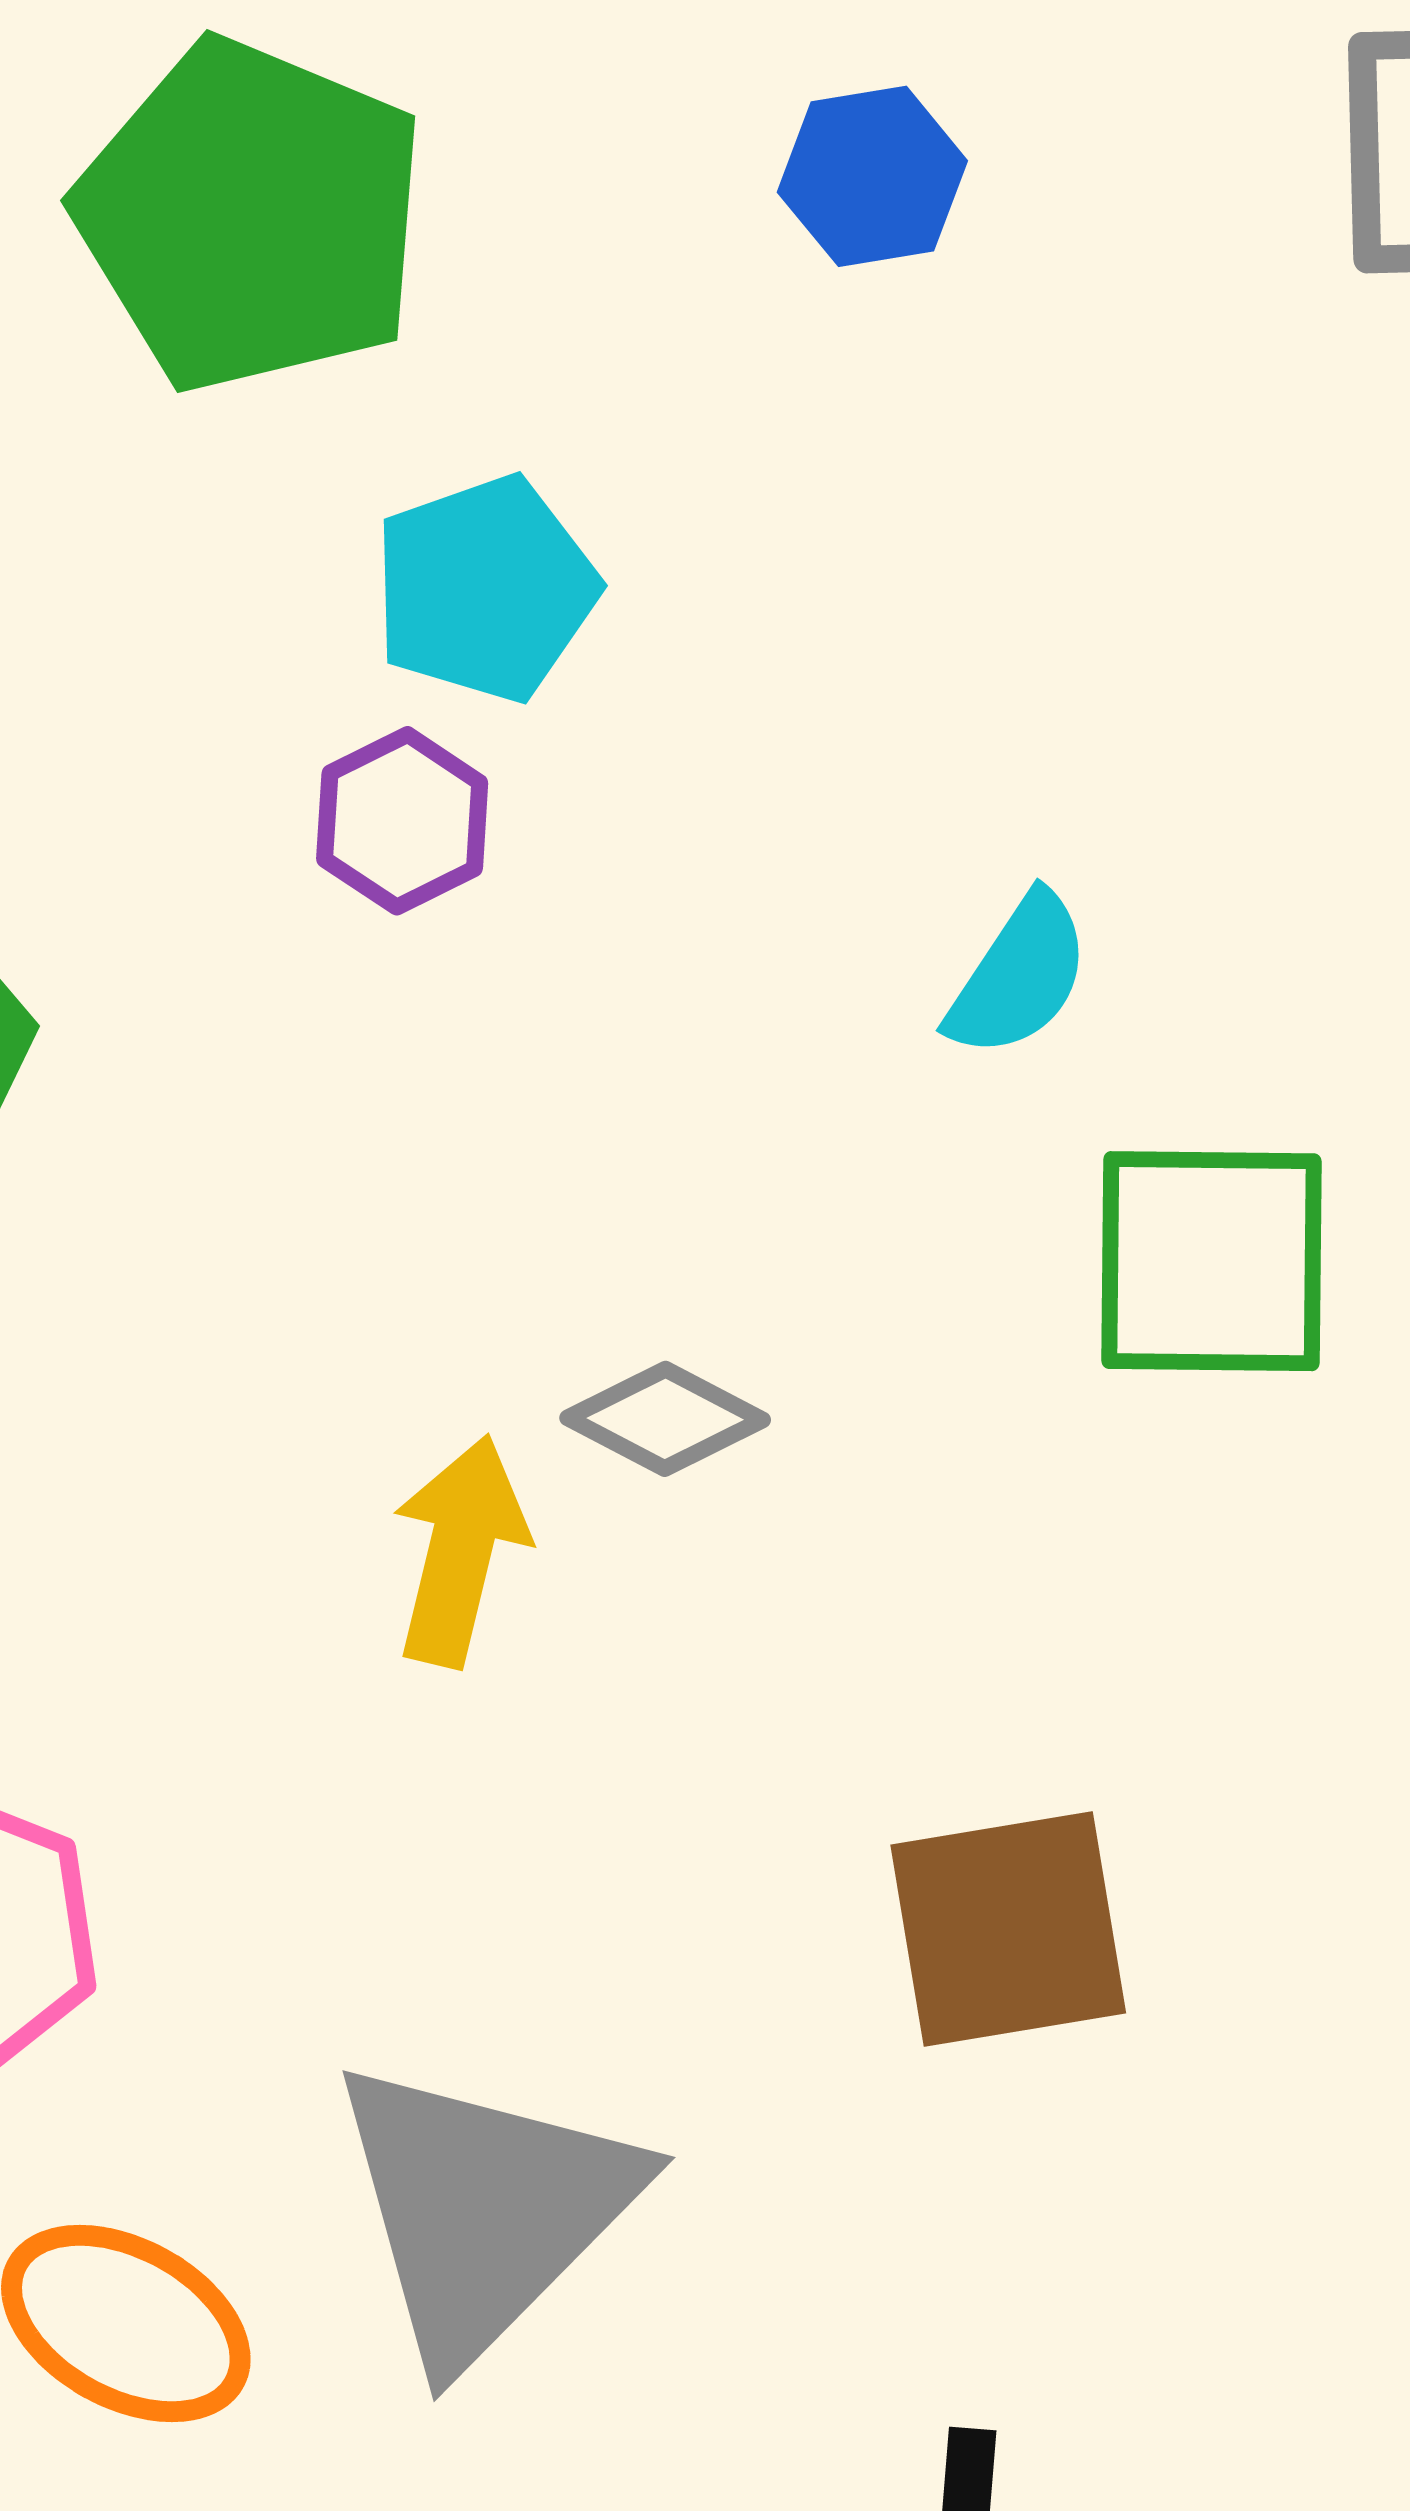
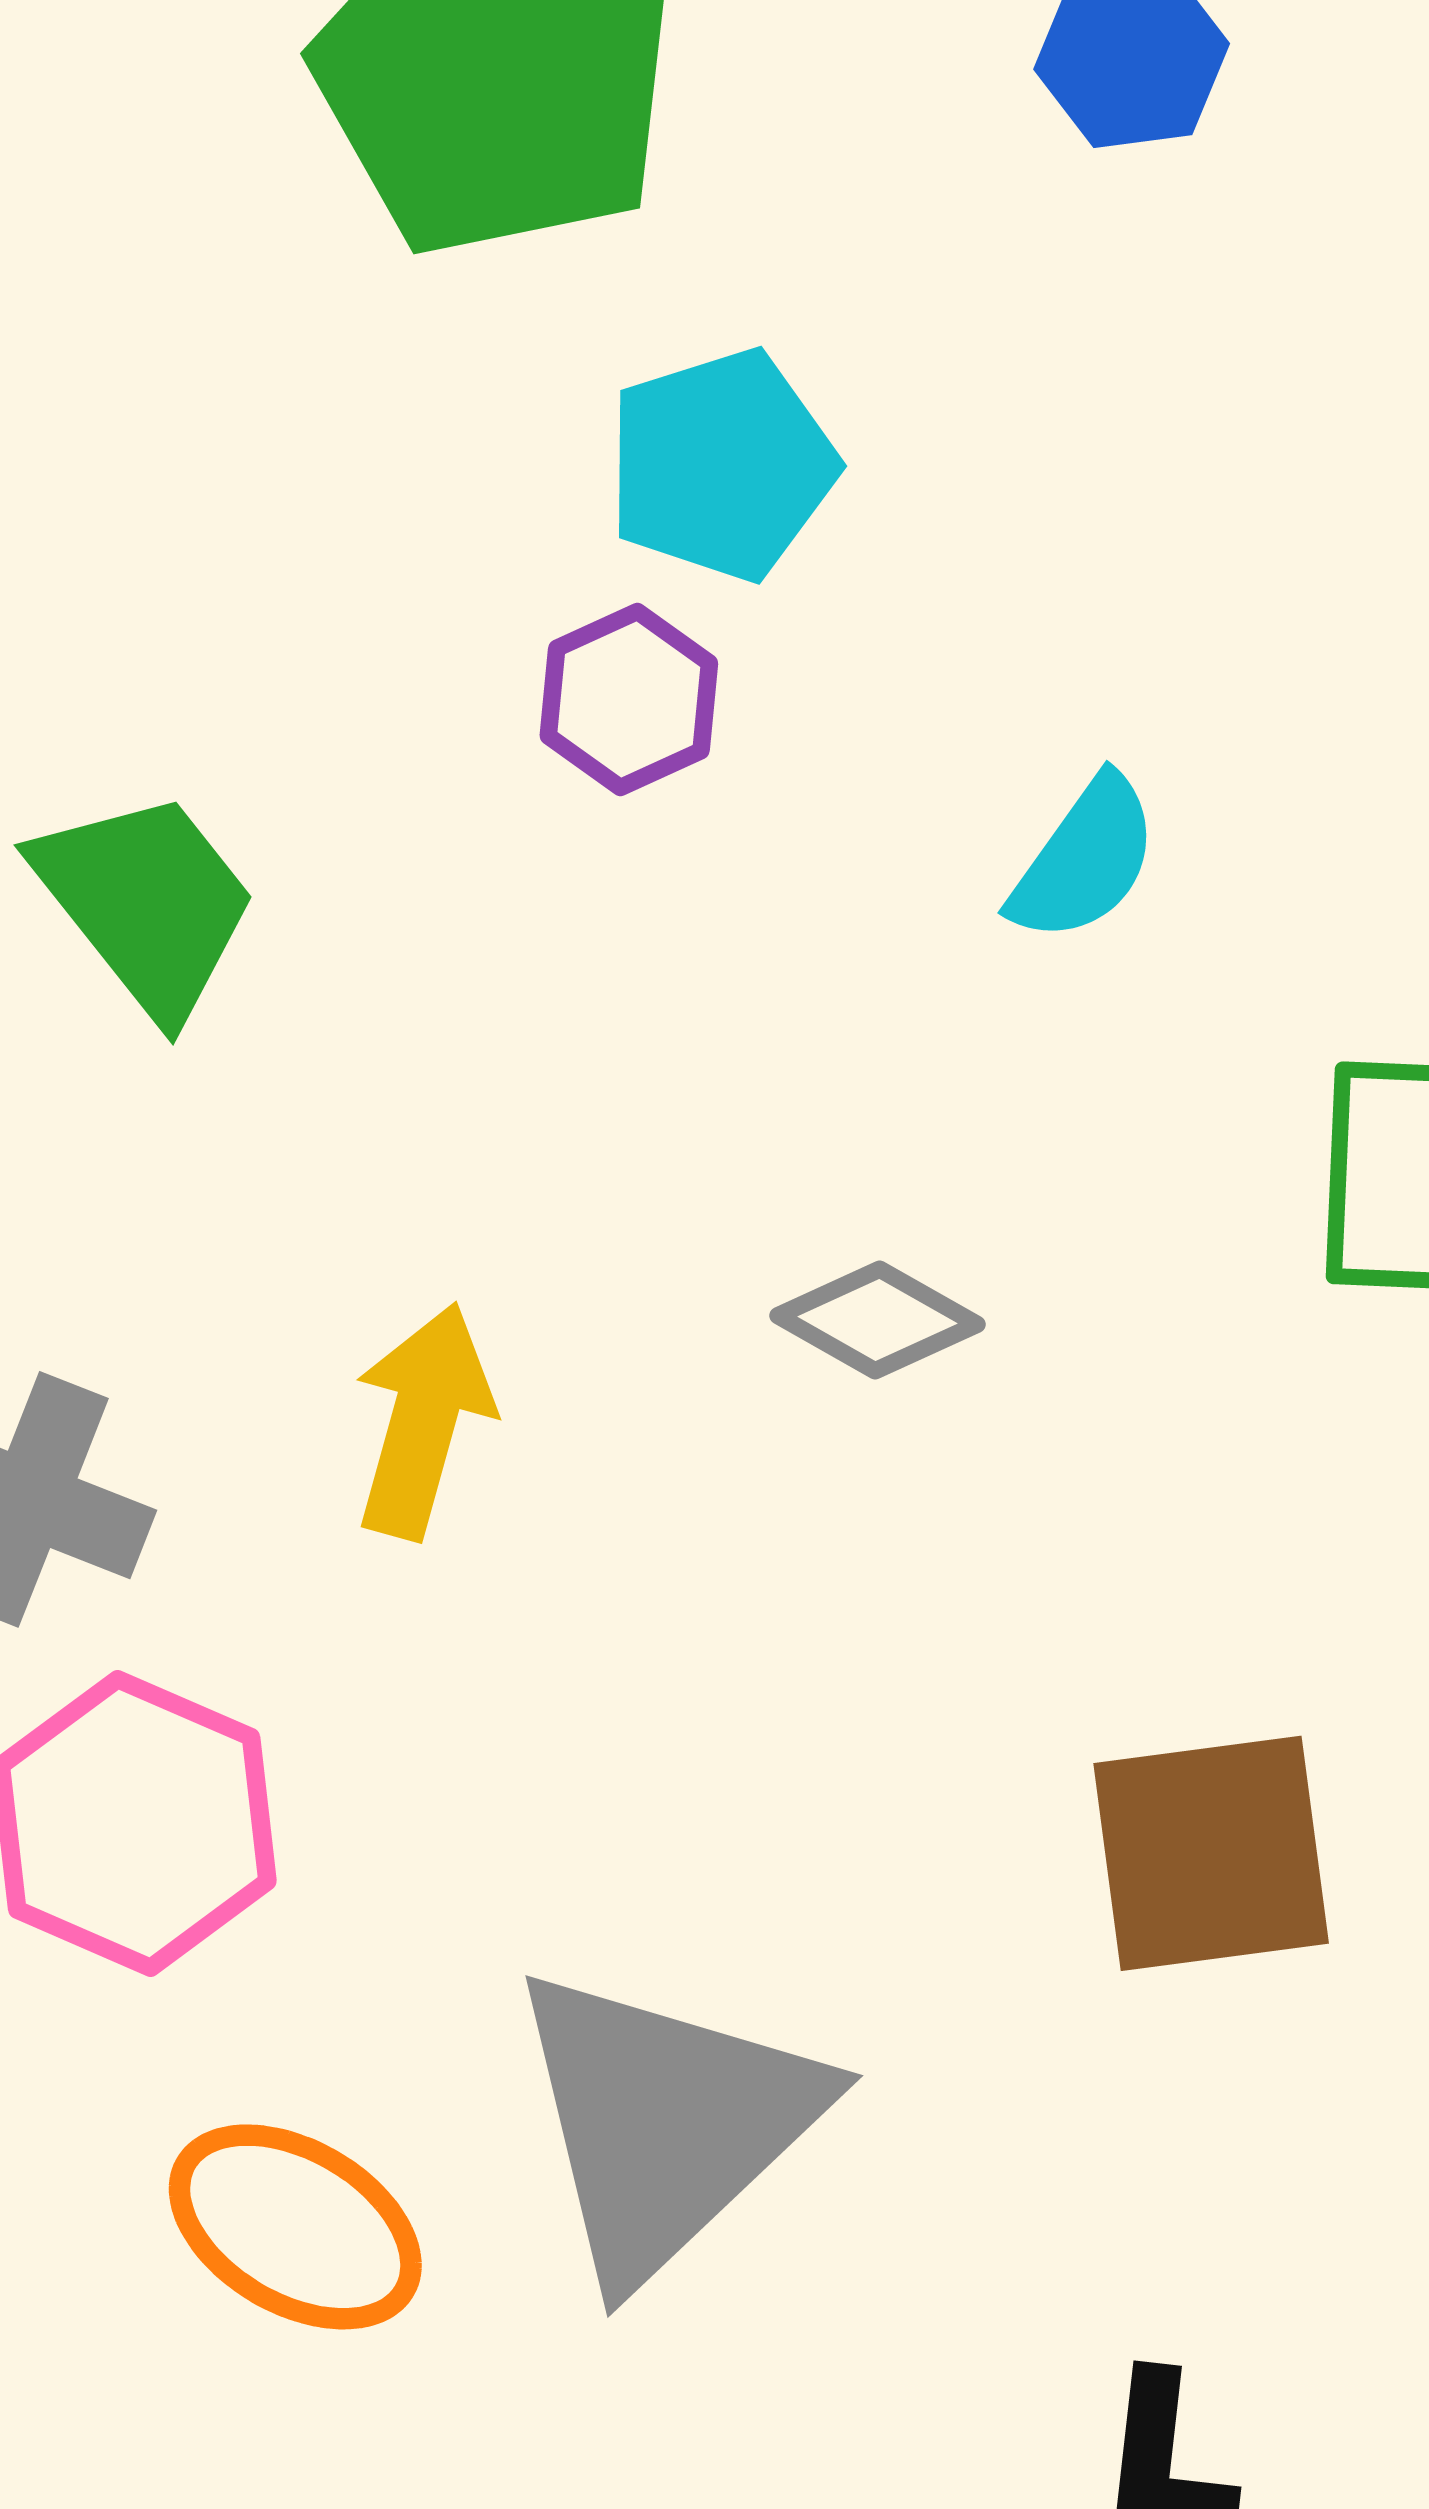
cyan semicircle: (1019, 976) -> (1084, 860), moved
yellow arrow: (460, 1551) -> (423, 1421), moved

